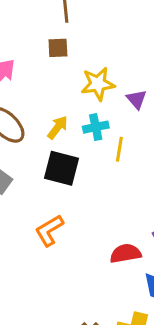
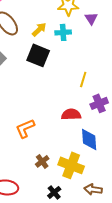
yellow line: (119, 149) -> (83, 79), moved
orange L-shape: (49, 230) -> (25, 128), moved

